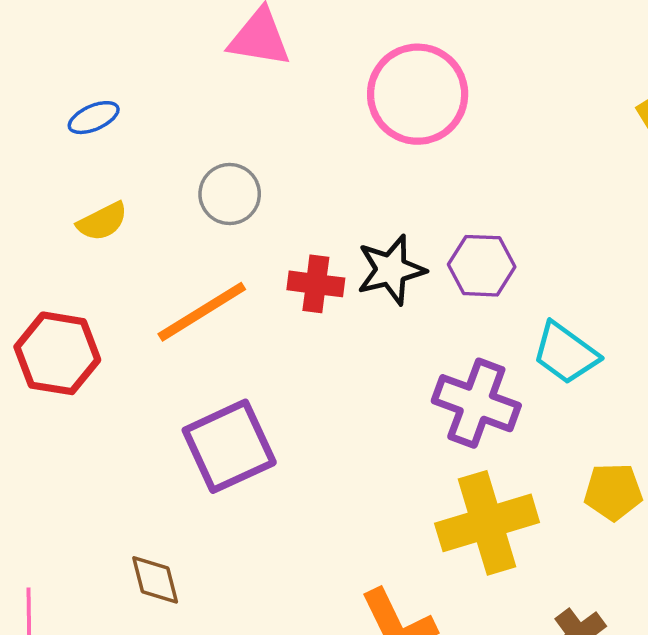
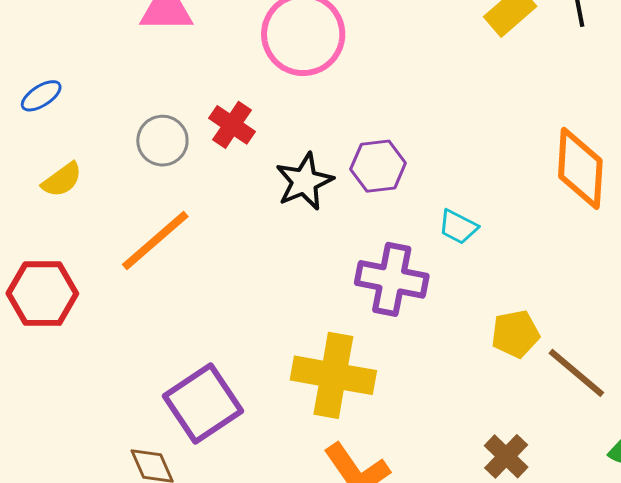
red cross: (316, 284) -> (232, 125), moved, turned 36
cyan trapezoid: (565, 353) -> (458, 227), size x0.7
purple square: (229, 446) -> (203, 403), moved
yellow cross: (487, 523) -> (333, 375), moved, turned 36

